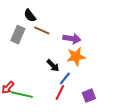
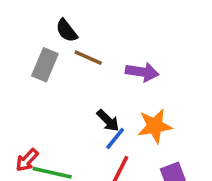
orange star: (76, 57) -> (155, 126), moved
blue line: (65, 79) -> (115, 139), moved

